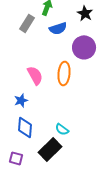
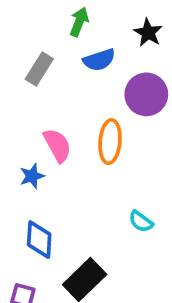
gray rectangle: (27, 23) -> (39, 69), moved
blue star: (21, 100) -> (32, 176), moved
cyan semicircle: (62, 129) -> (141, 221), moved

